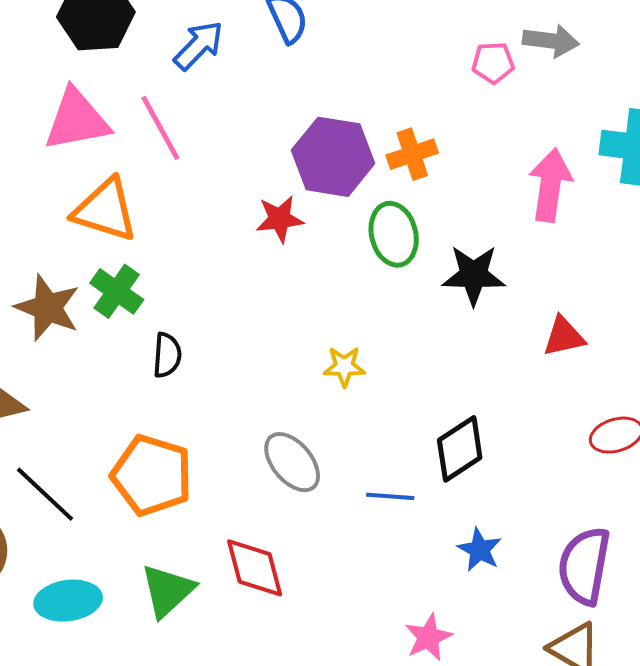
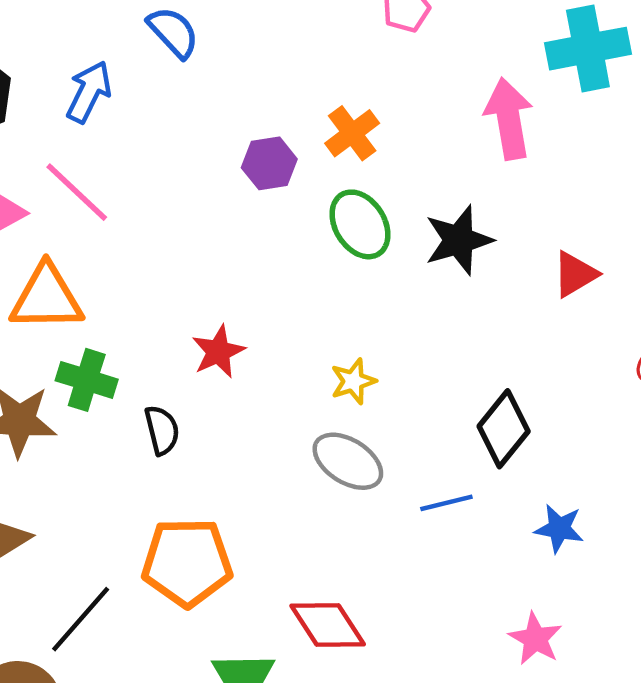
purple hexagon: (333, 157) -> (269, 163), size x0.6
red star: (280, 219) -> (218, 352), moved
gray ellipse: (292, 462) -> (348, 461), moved
black line: (45, 494) -> (81, 619), turned -74

